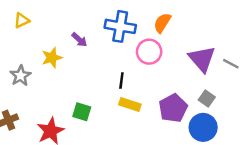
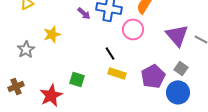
purple arrow: (79, 40) -> (84, 13), moved
black line: (121, 81) -> (110, 53), turned -40

